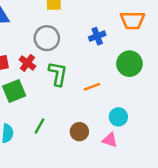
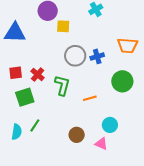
gray circle: (47, 38) -> (75, 56), moved
green line: (40, 126) -> (35, 125), moved

